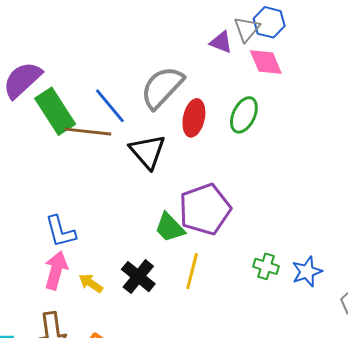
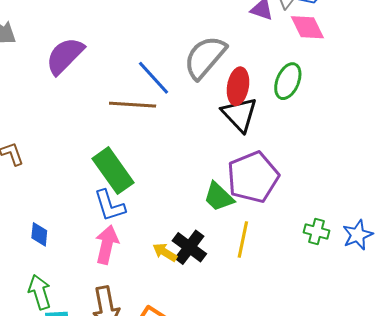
green rectangle: (55, 111) -> (113, 171), moved
black triangle: (148, 152) -> (240, 114), moved
yellow arrow: (91, 283) -> (165, 252), moved

